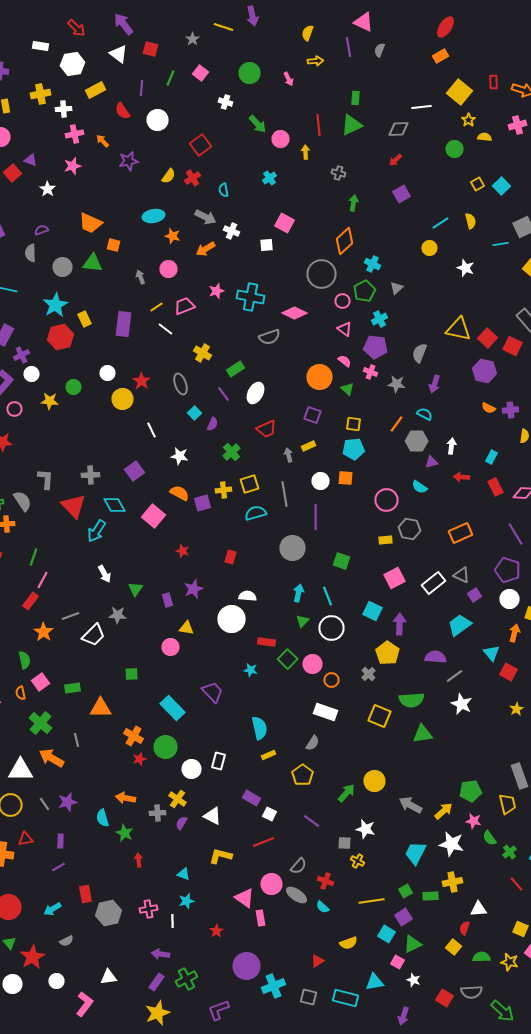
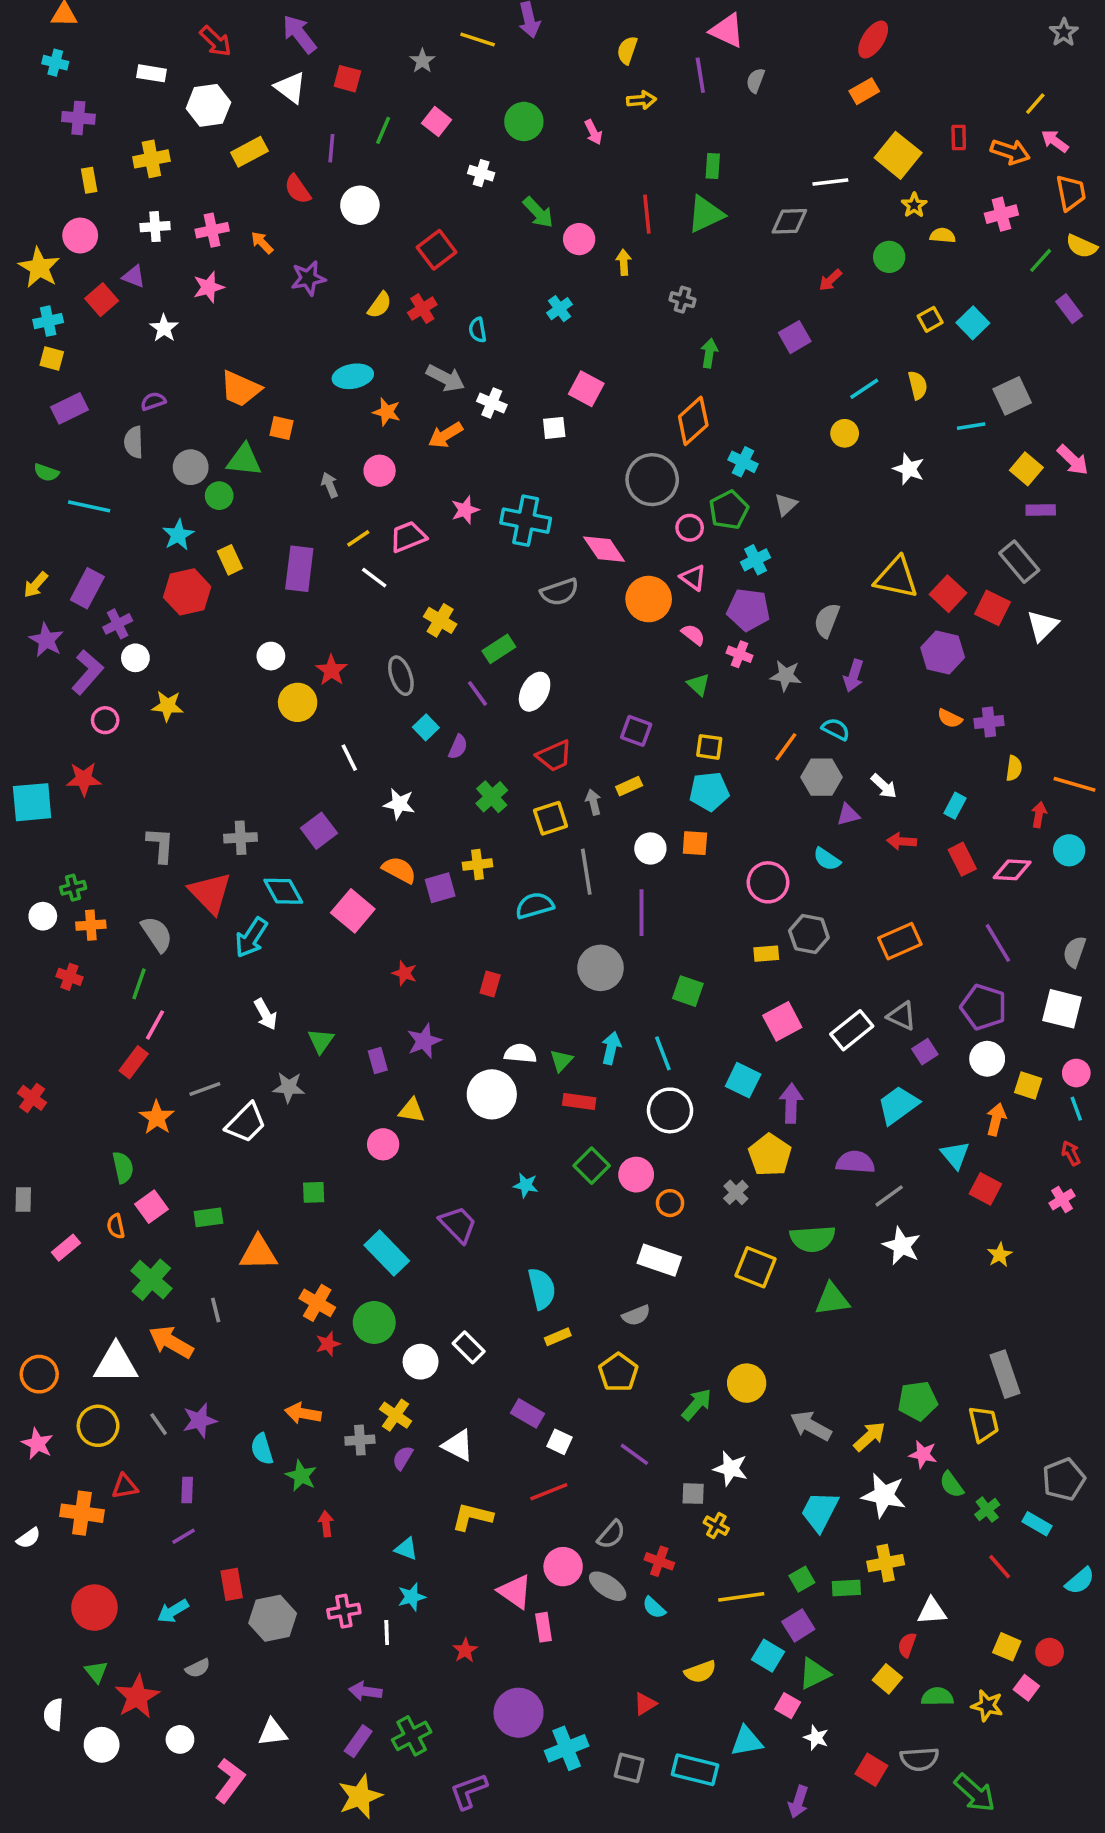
white cross: (64, 109) -> (155, 227), moved
red arrow: (396, 160) -> (830, 280), moved
cyan star: (56, 305) -> (178, 535), size x0.7
pink diamond: (294, 313) -> (604, 549), turned 30
orange circle: (320, 377) -> (649, 599), moved
green circle: (74, 387) -> (219, 496), moved
white arrow: (452, 446) -> (884, 786), turned 126
yellow square: (250, 484) -> (551, 818), moved
gray semicircle: (22, 501) -> (157, 934), moved
green triangle: (302, 621) -> (561, 1061), moved
red rectangle: (266, 642) -> (579, 1102), moved
gray semicircle: (312, 743) -> (636, 1315), turned 35
white rectangle: (218, 761) -> (469, 1347), turned -60

